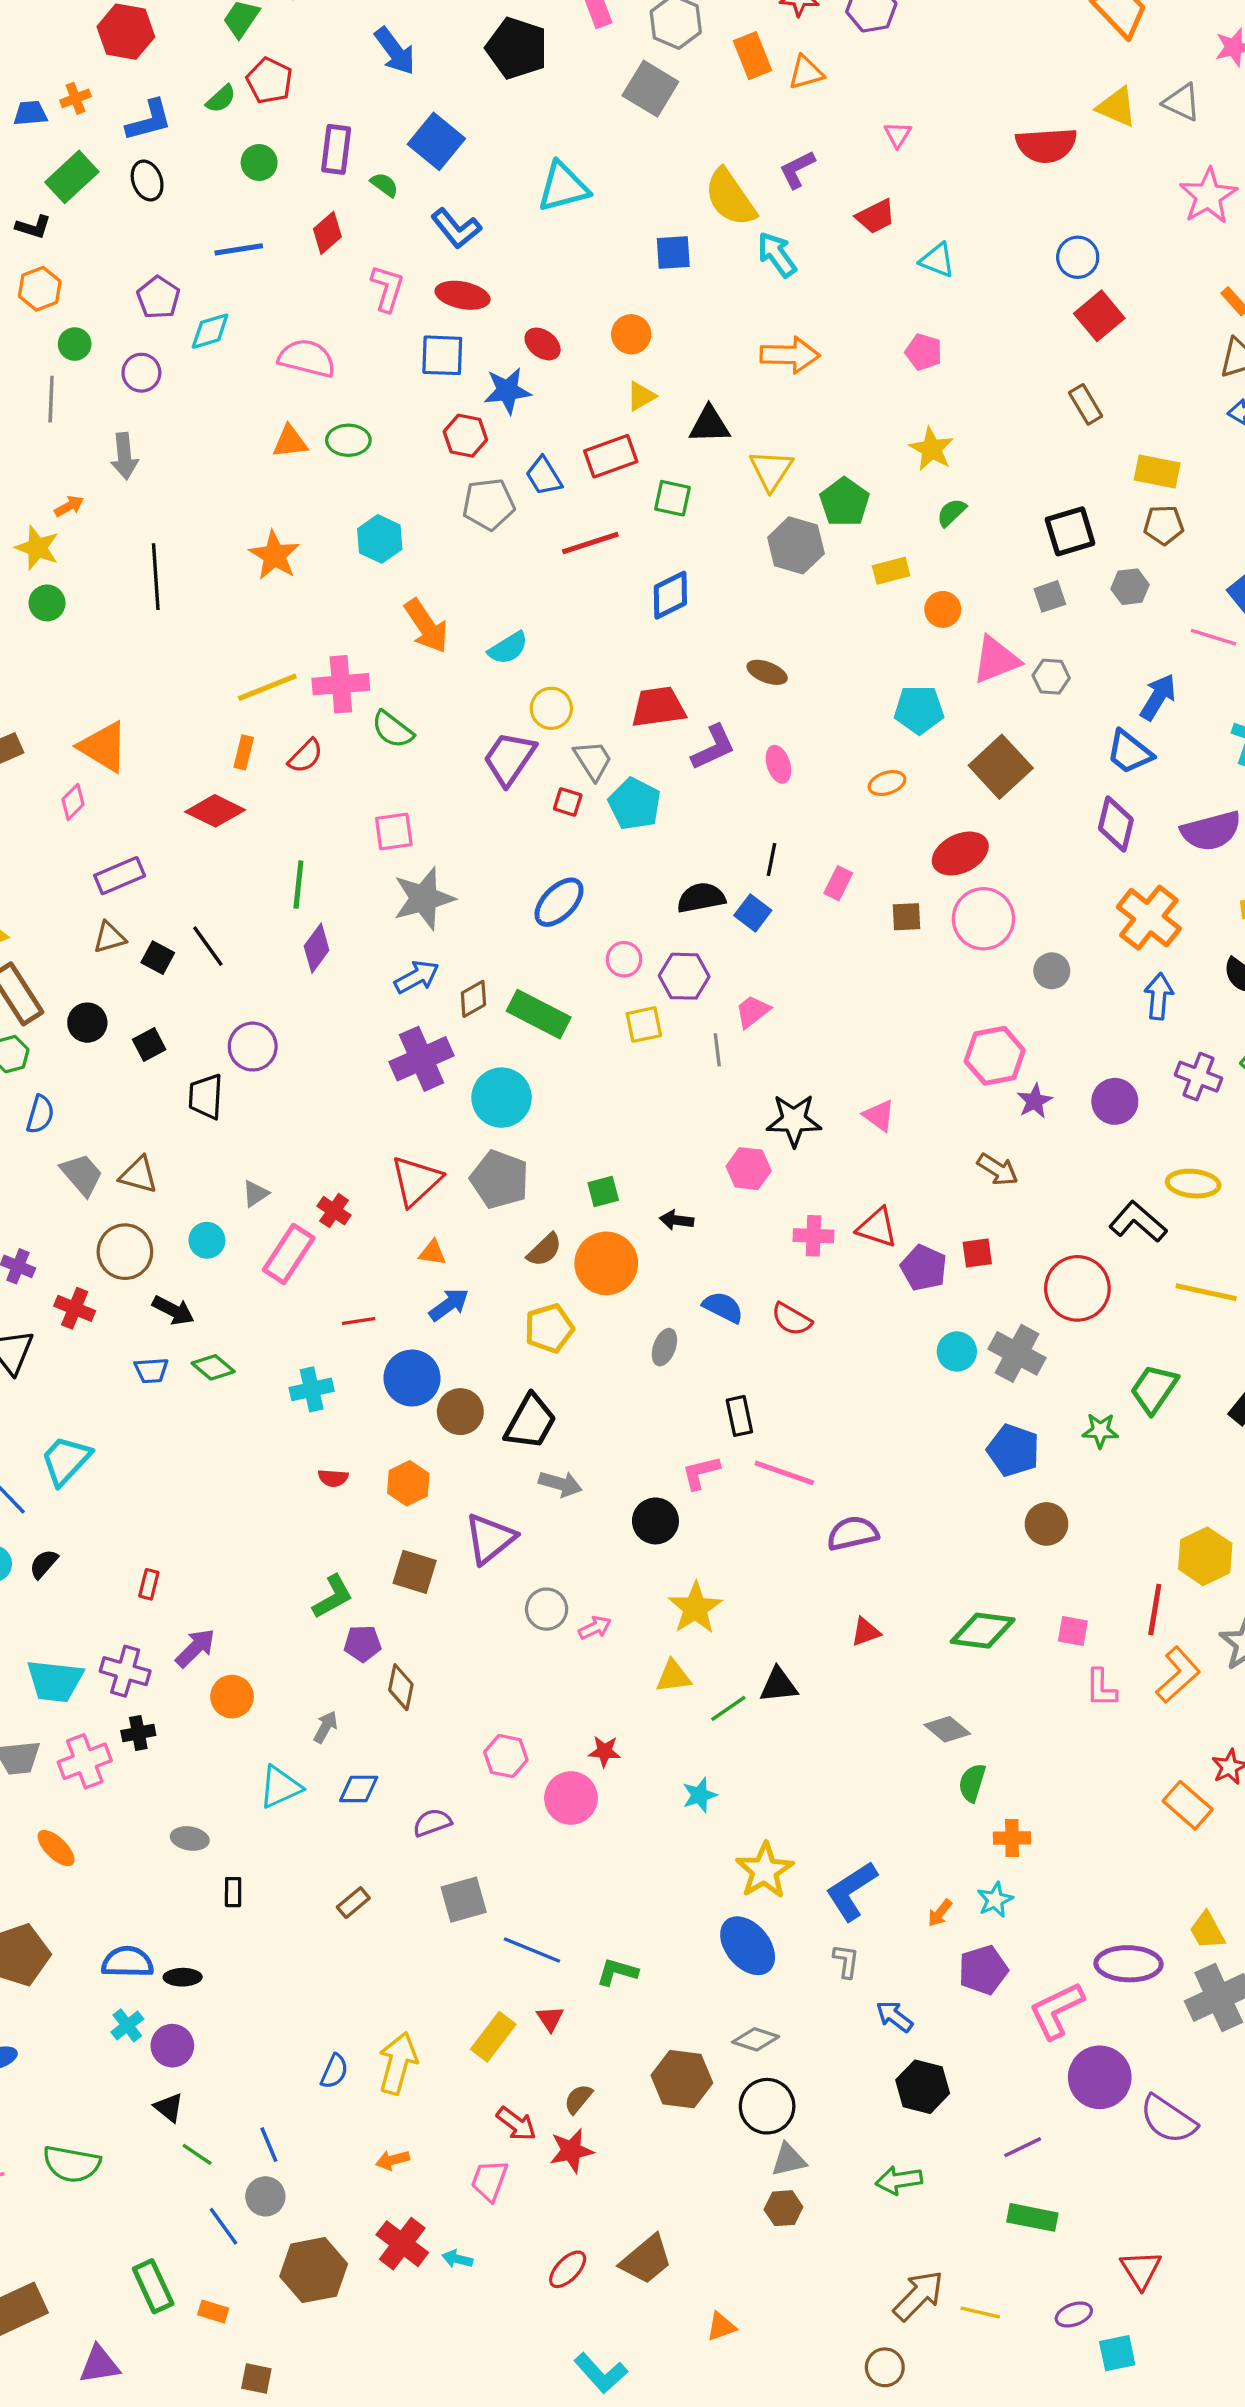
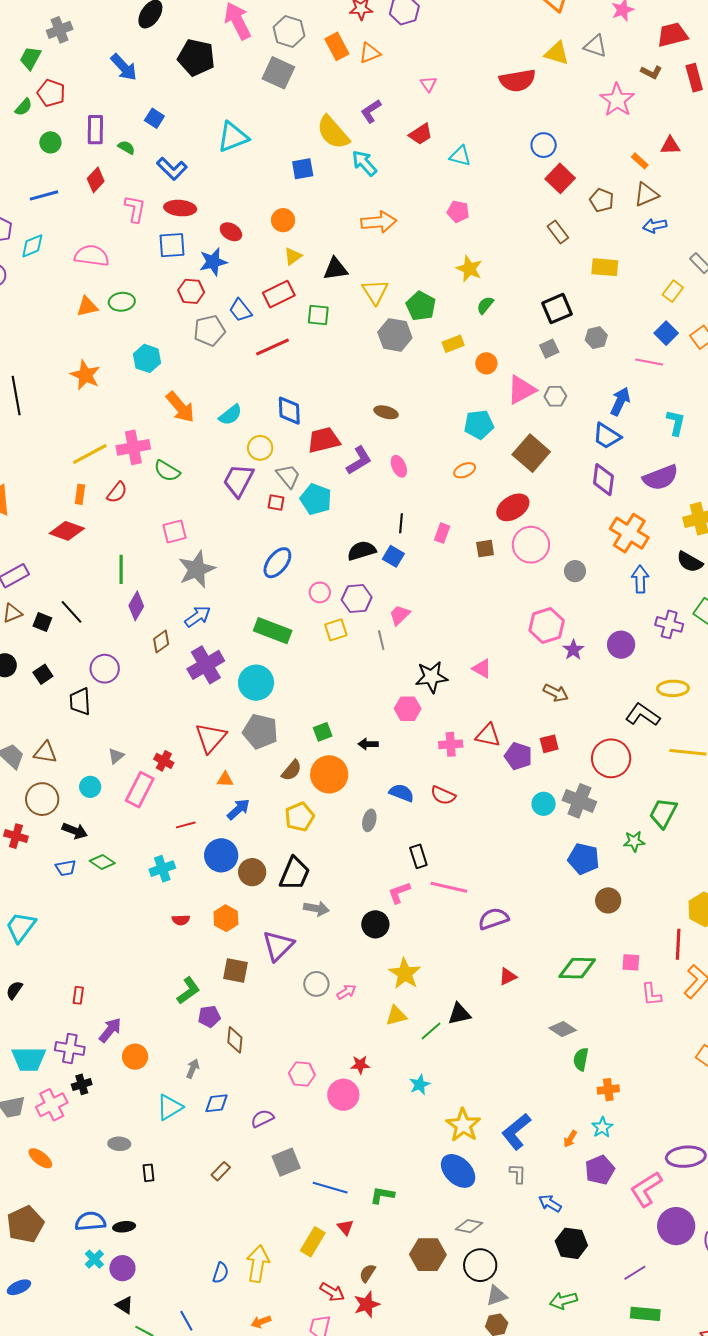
blue square: (436, 141) -> (154, 118), size x0.6
brown pentagon: (1164, 525) -> (602, 200), moved, turned 30
blue diamond: (670, 595) -> (289, 411), moved, turned -60
brown diamond: (473, 999) -> (161, 642), moved

